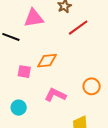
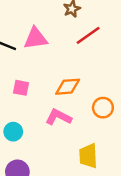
pink triangle: (34, 18) -> (36, 38), moved
orange diamond: (47, 61) -> (68, 87), moved

